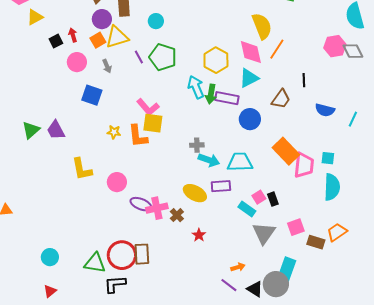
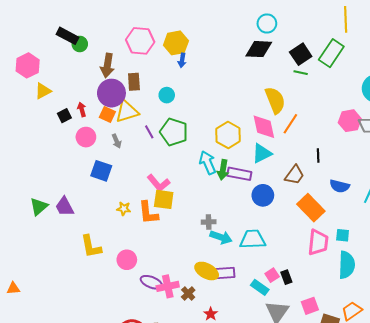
purple circle: (102, 19) -> (111, 93), size x1.4
orange square: (98, 40) -> (107, 115), turned -35
orange rectangle: (286, 151) -> (311, 208), moved
purple rectangle: (221, 186) -> (225, 273), moved

